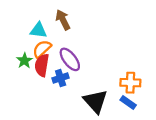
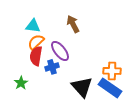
brown arrow: (63, 20) -> (73, 24), moved
green star: (24, 61) -> (21, 83), moved
blue rectangle: (128, 102) -> (110, 88), size x1.6

